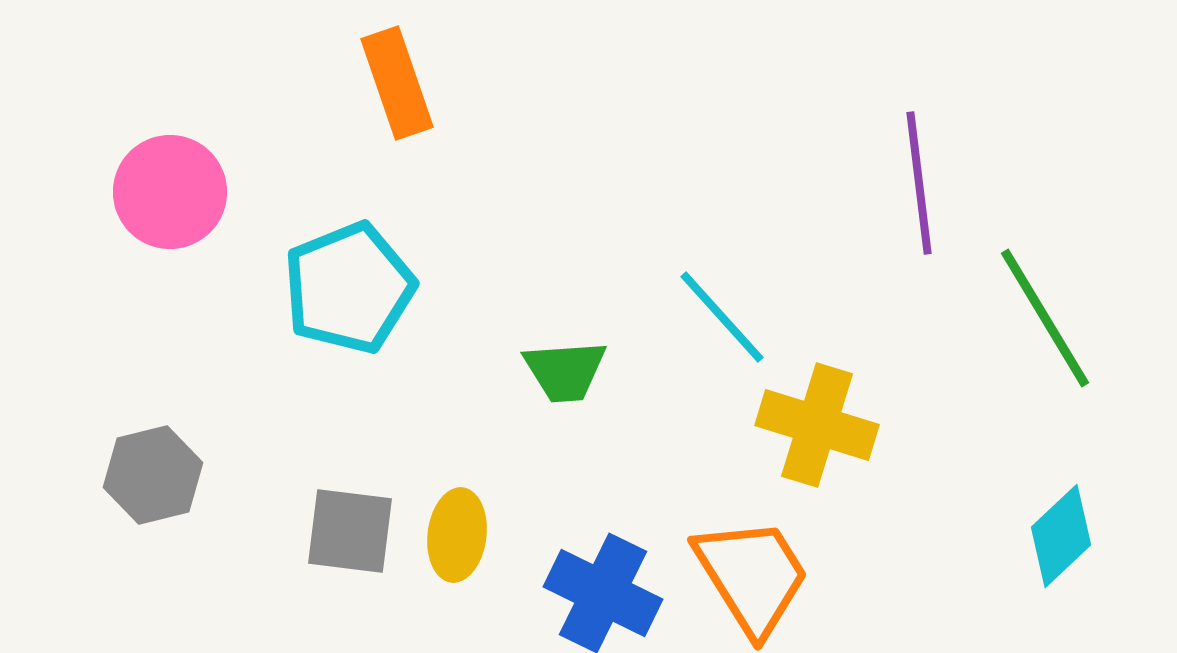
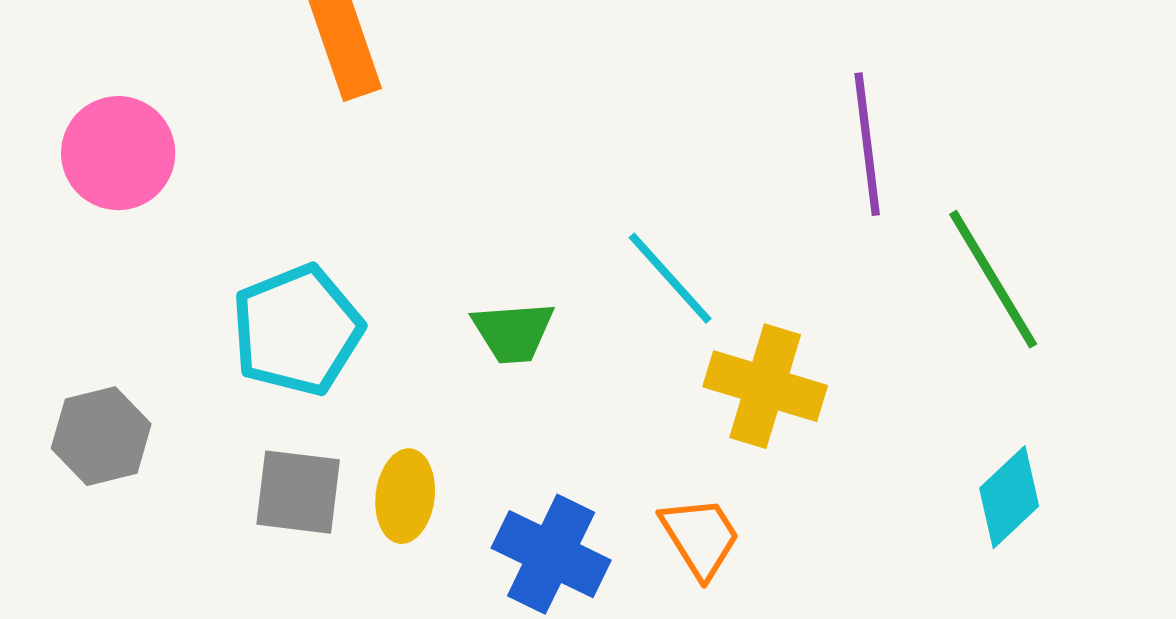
cyan pentagon: (349, 288) -> (297, 330), moved
orange trapezoid: (752, 576) -> (700, 537), size x0.7

